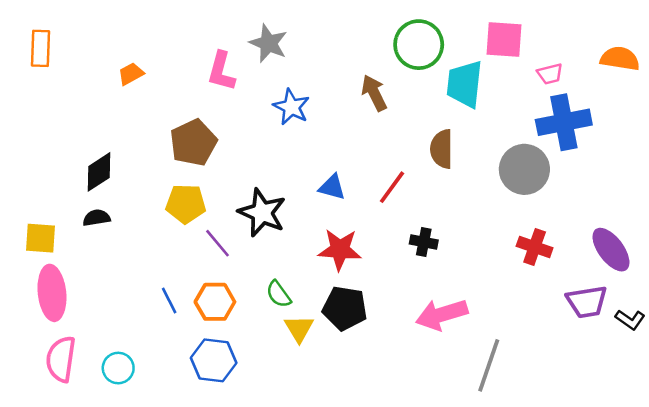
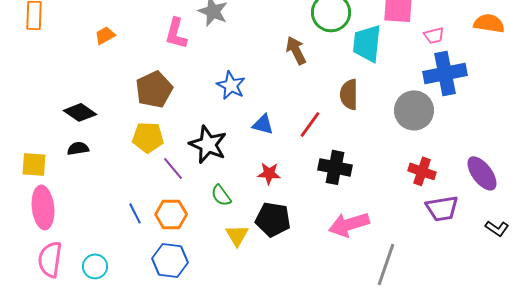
blue star: (291, 107) -> (231, 85), moved
black diamond: (99, 172) -> (80, 112), turned 68
black cross: (424, 242) -> (335, 167), size x1.5
red star: (340, 250) -> (269, 173), size x0.7
green semicircle: (279, 294) -> (221, 195), moved
purple trapezoid: (587, 302) -> (442, 208), moved

